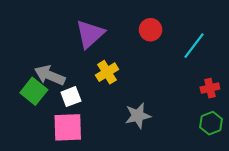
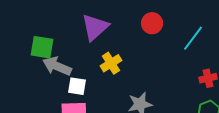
green square: (34, 91) -> (42, 47), moved, turned -30
white square: (71, 97) -> (77, 86), turned 30

